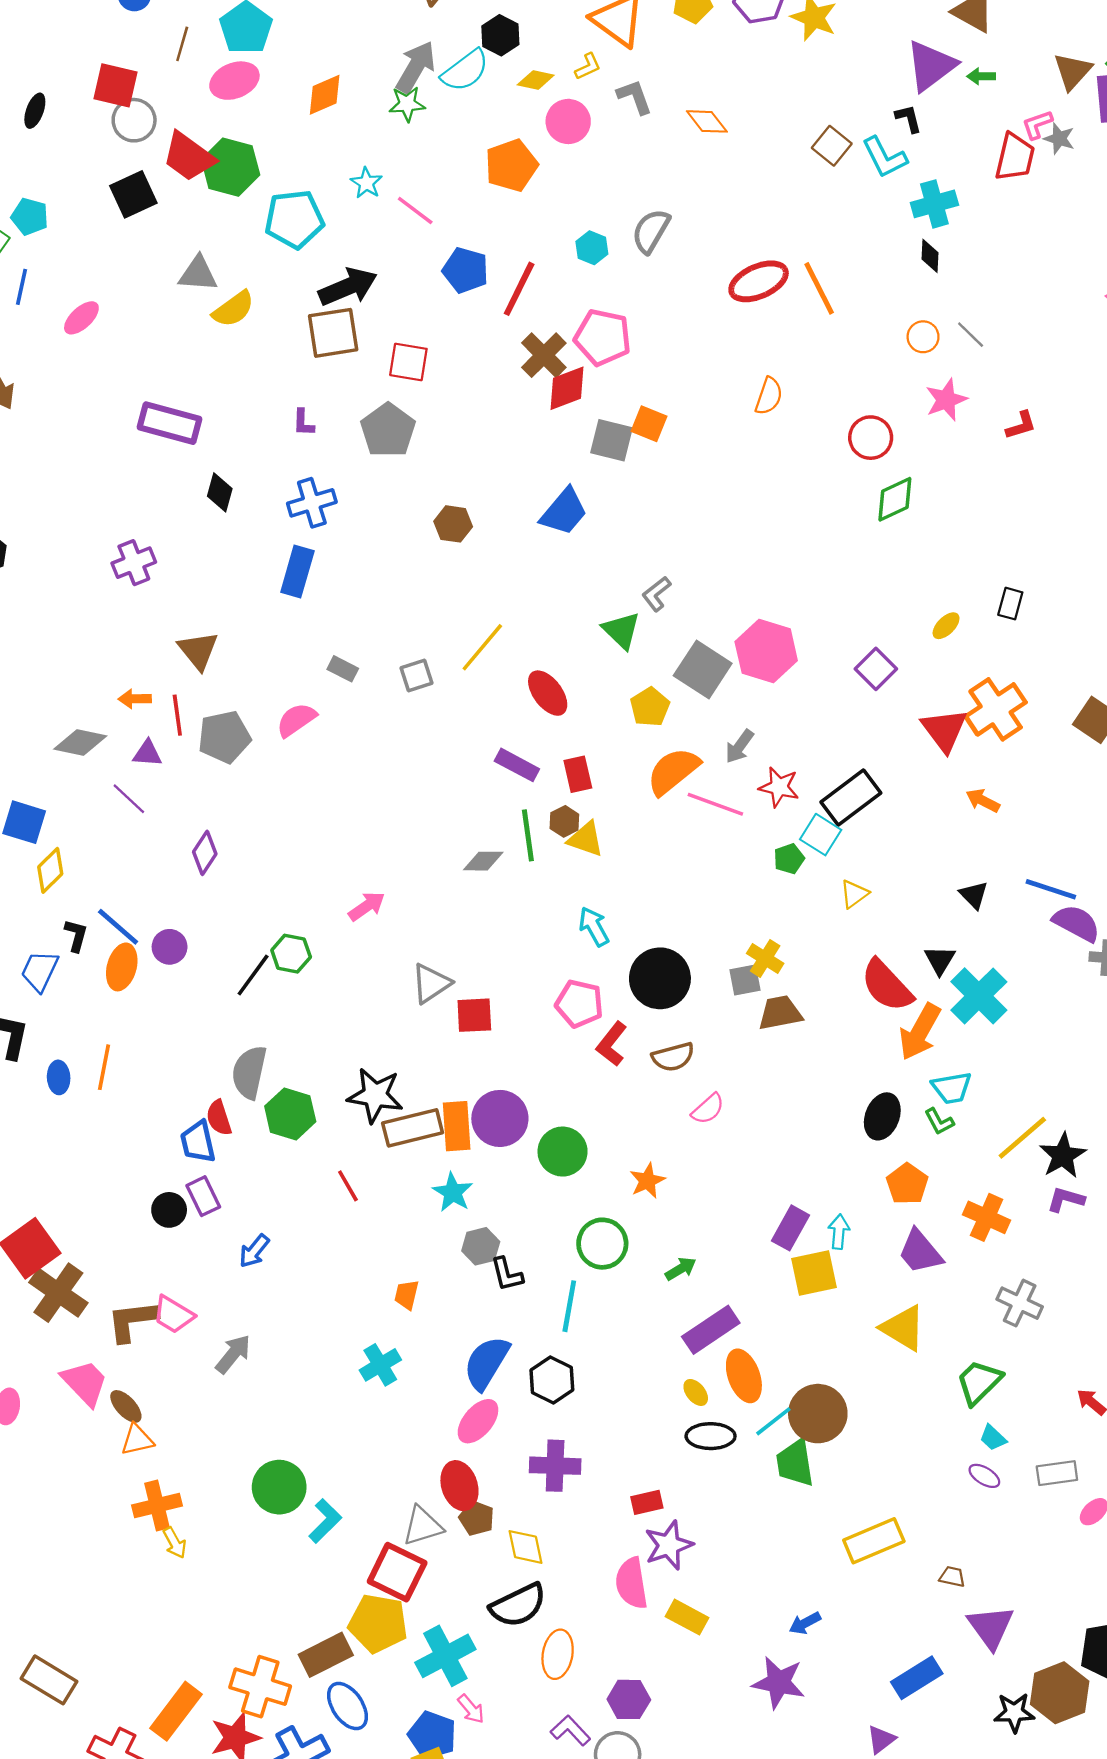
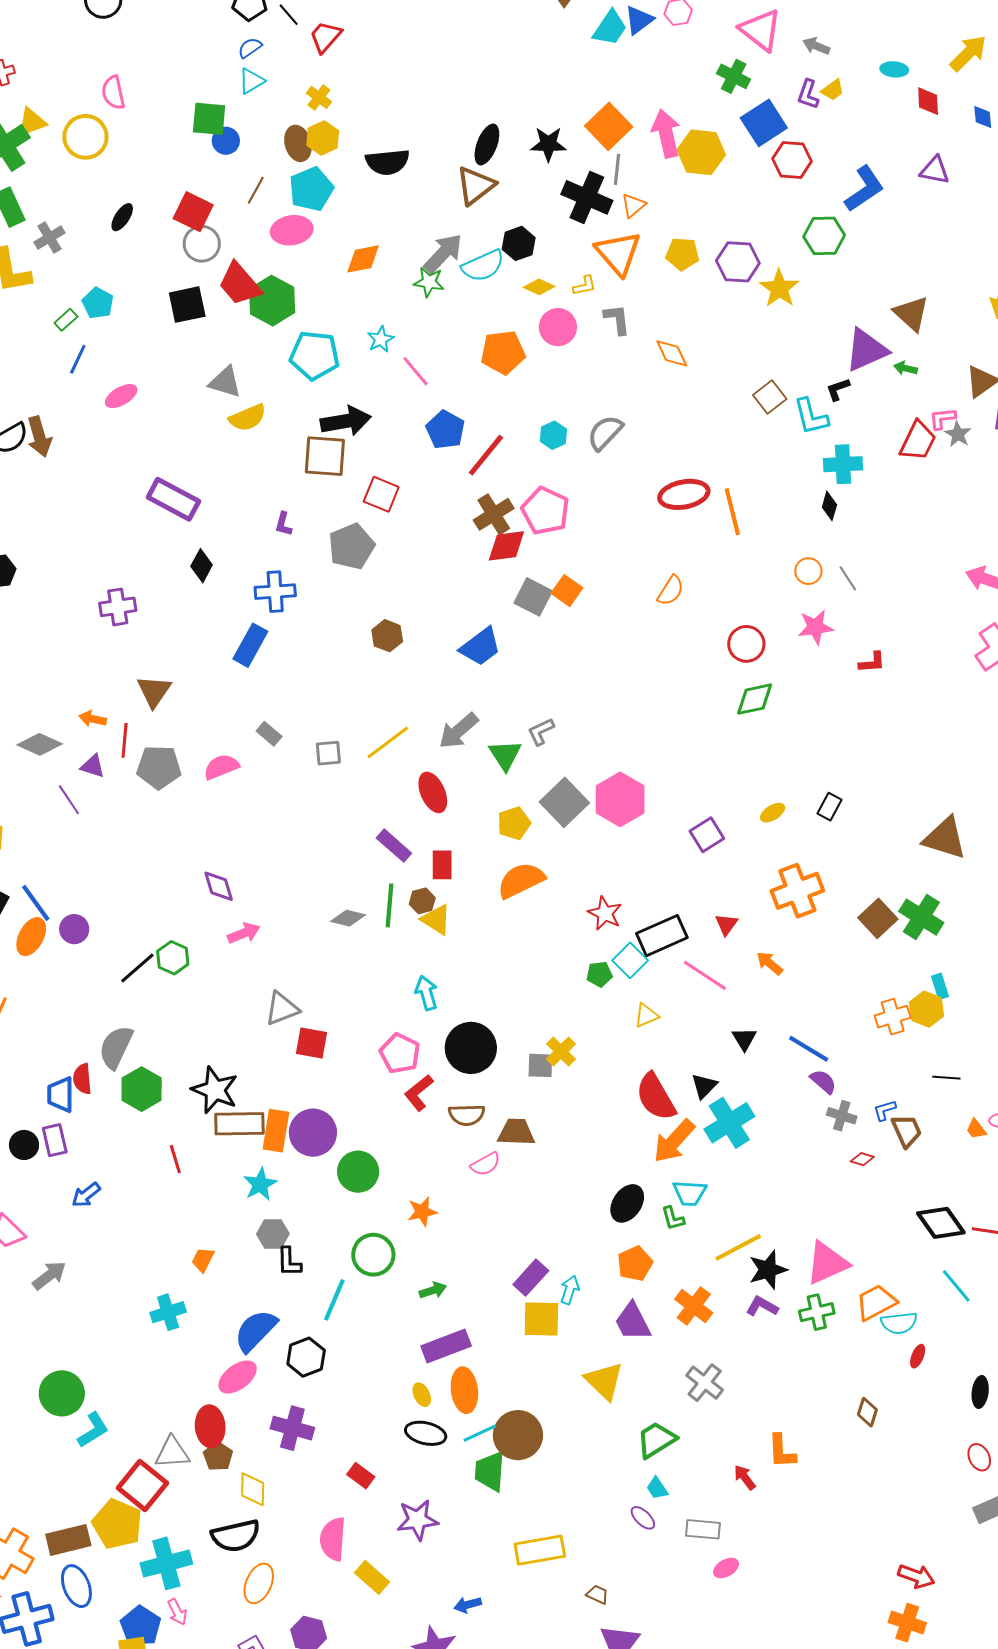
black L-shape: (909, 119) -> (838, 389), turned -108
red triangle: (944, 730) -> (726, 924), moved, size x0.6
gray arrow: (739, 746) -> (458, 731), moved, size x1.4
pink line: (715, 804) -> (705, 975), moved
purple diamond: (205, 853) -> (219, 886), moved, turned -63
purple semicircle: (1076, 923) -> (823, 1082), size x0.7
brown trapezoid: (780, 1013) -> (516, 1132), moved
red rectangle: (647, 1502) -> (361, 1476), turned 36
purple star: (669, 1545) -> (417, 1520), moved

